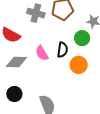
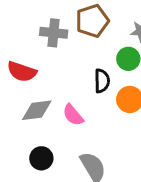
pink semicircle: (42, 53) -> (73, 115), moved

